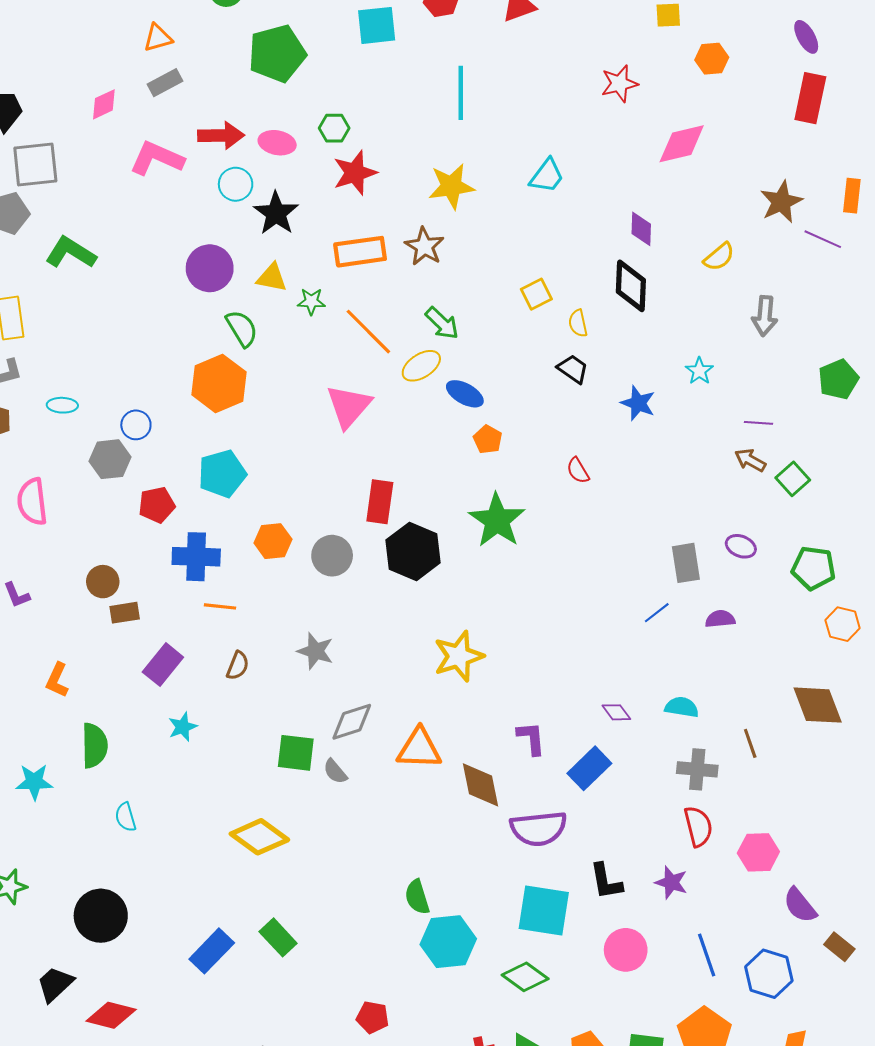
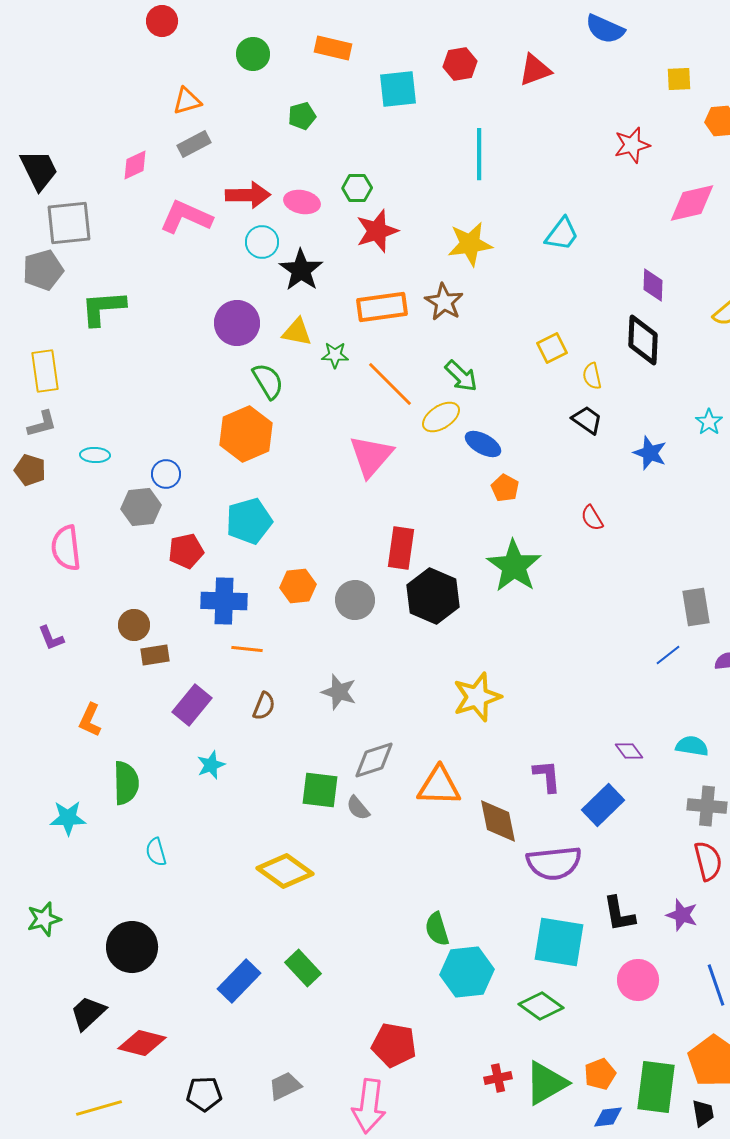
green pentagon: (277, 53) -> (302, 116), size x0.5
green L-shape: (71, 253) -> (103, 308), turned -36
red pentagon: (373, 1017) -> (394, 1045), size x1.4

